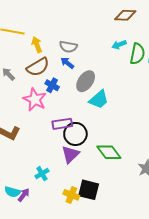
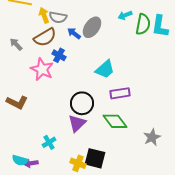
gray semicircle: (68, 47) -> (58, 17), moved
gray ellipse: (86, 81) -> (92, 27), moved
purple rectangle: (62, 124) -> (120, 93), moved
purple arrow: (24, 195) -> (31, 163), turned -136

